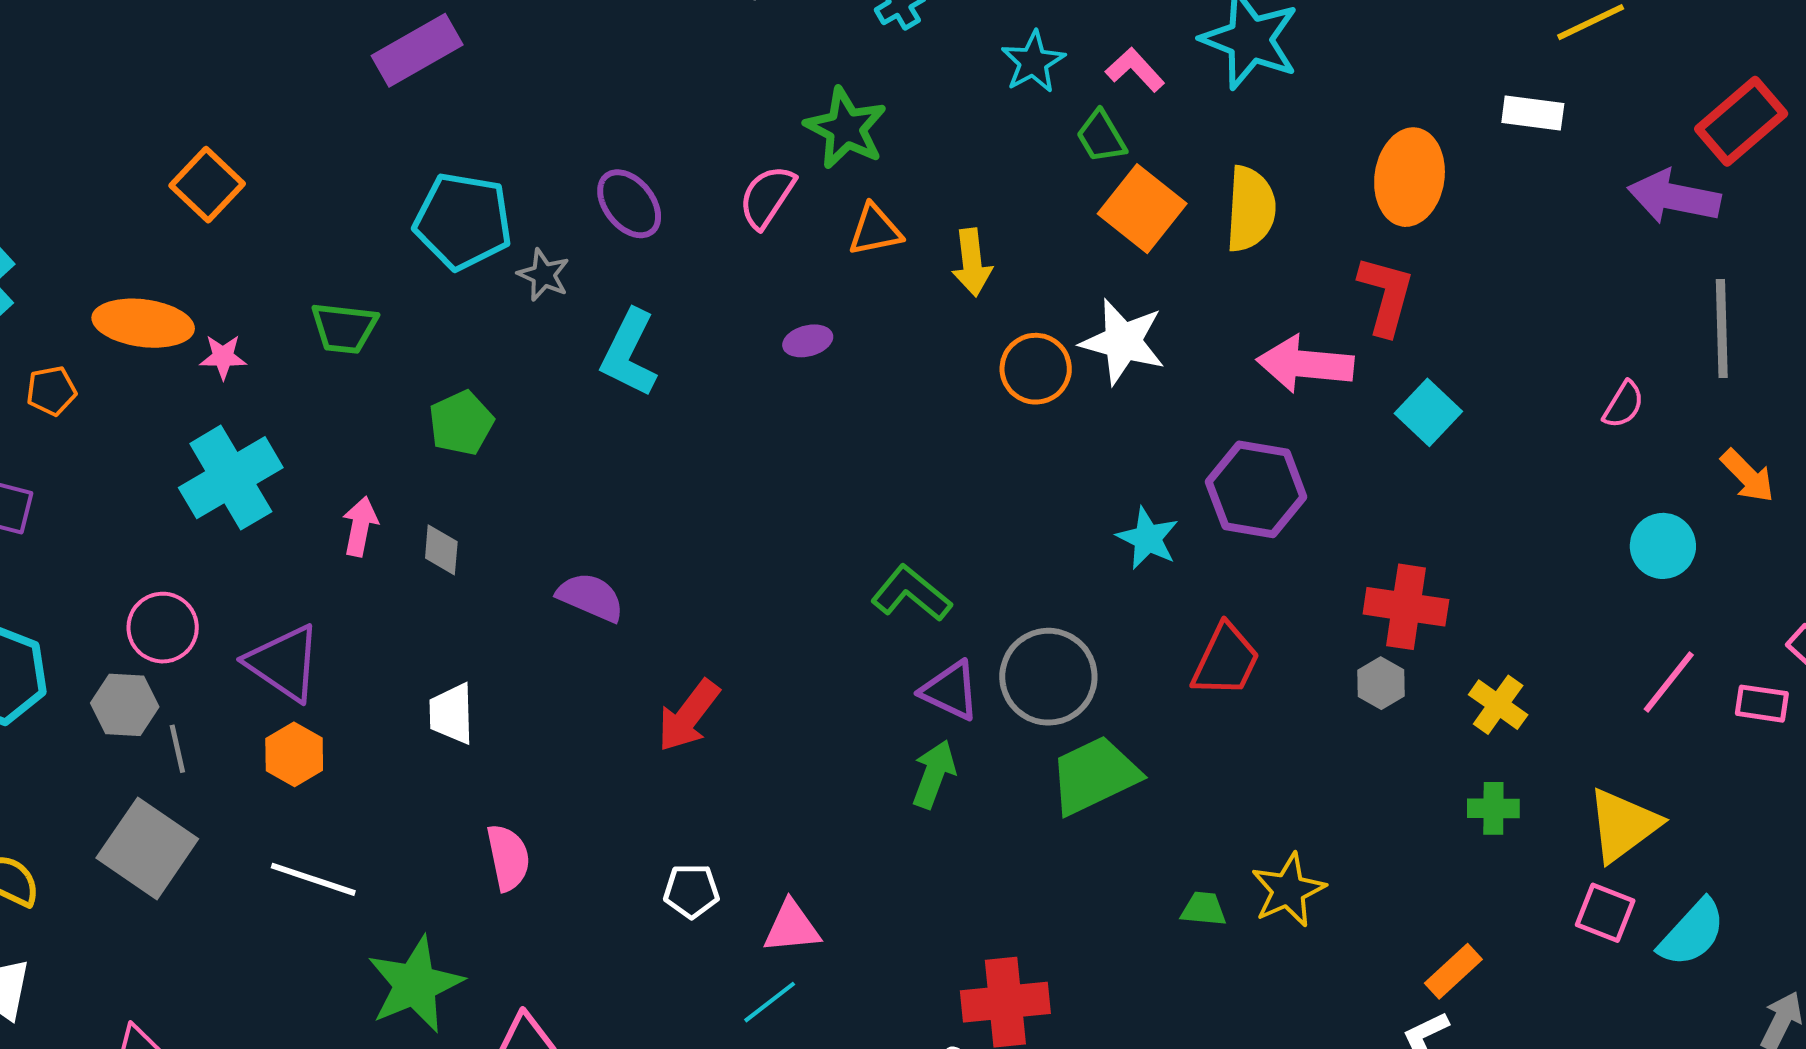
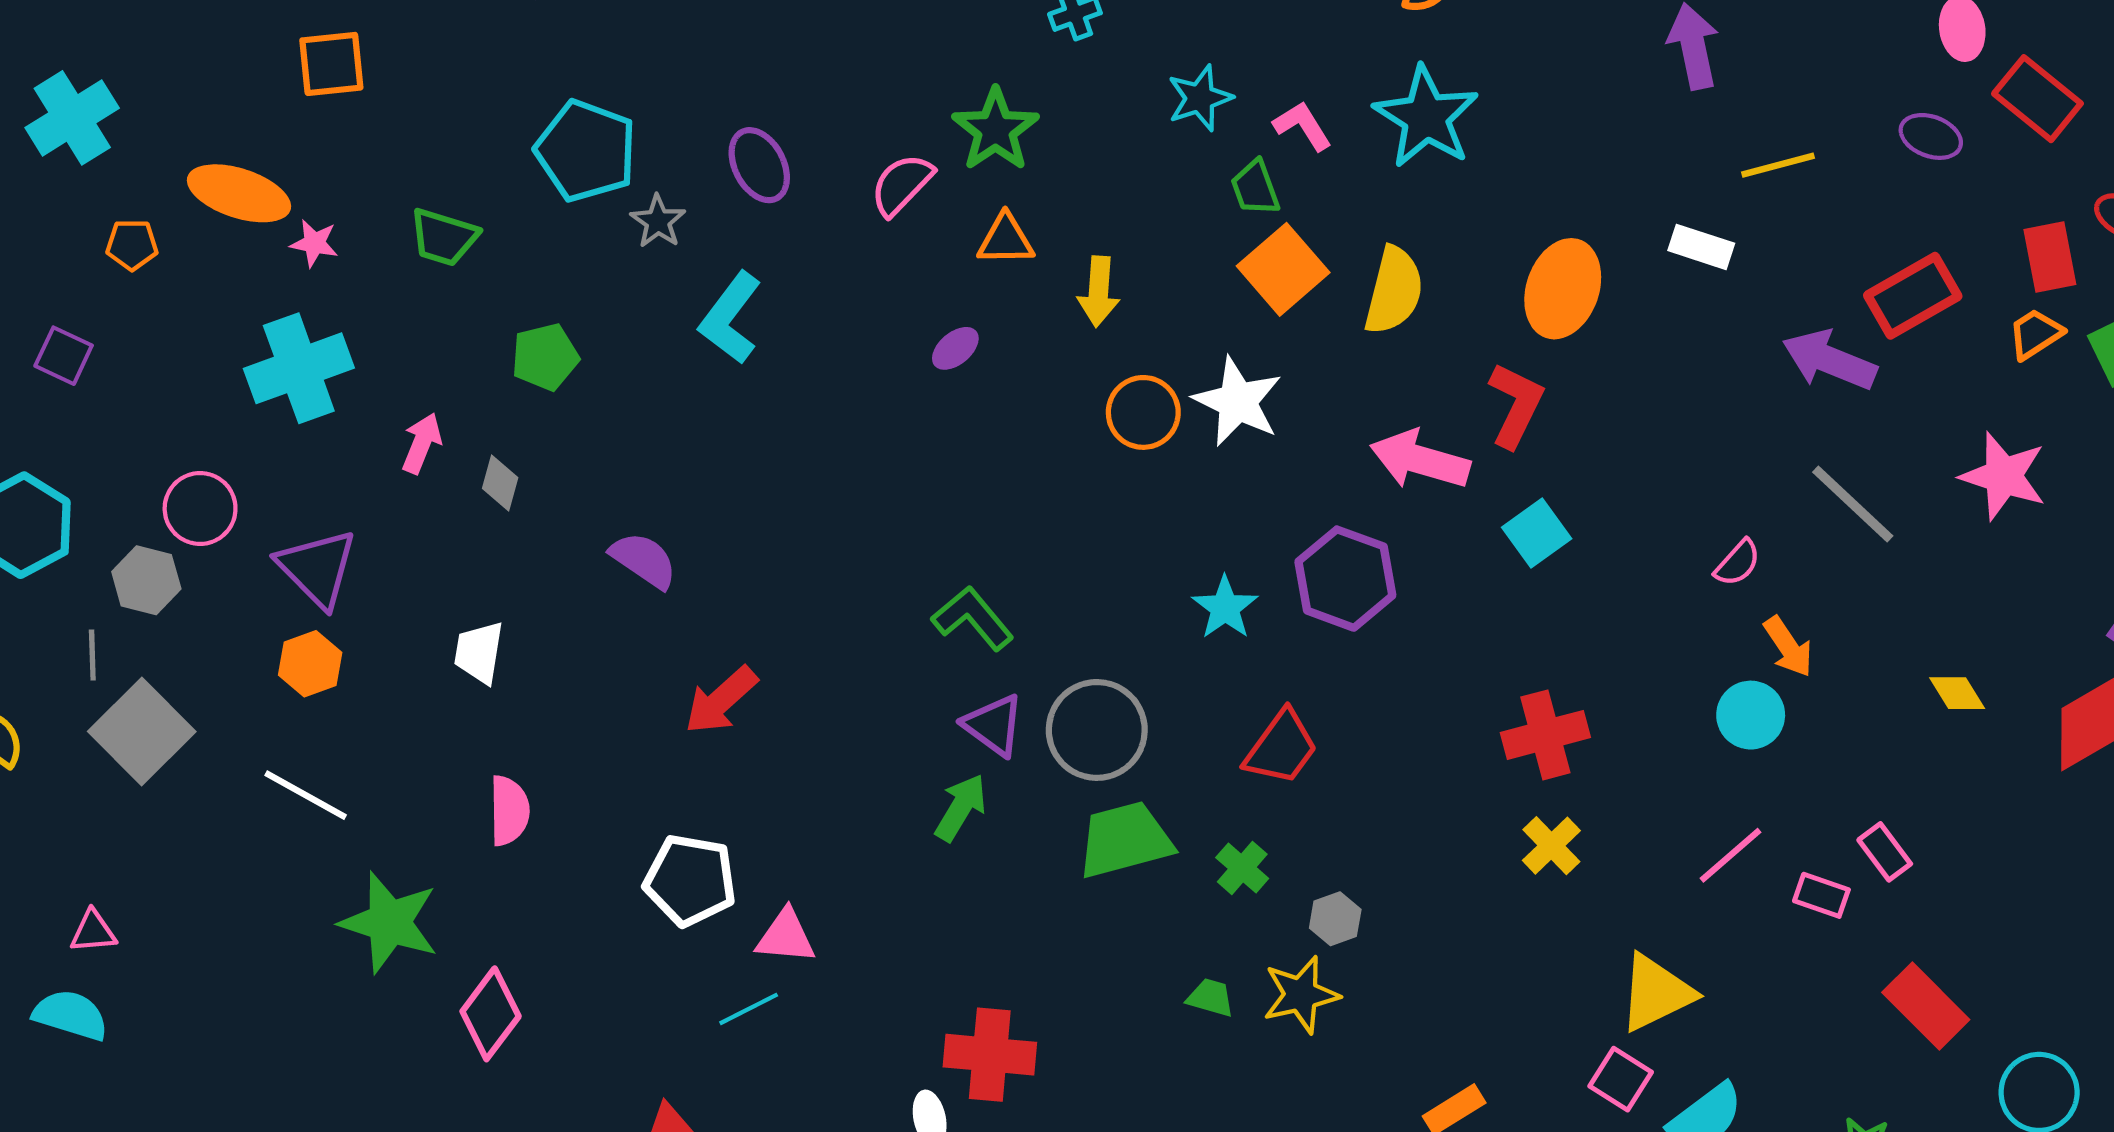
orange square: (207, 185) -> (331, 64), turned 30
gray line: (1722, 329) -> (1853, 504), turned -56
purple ellipse: (808, 341) -> (955, 348), moved, turned -36
orange arrow: (1748, 476) -> (1788, 647), moved
red cross: (1406, 607) -> (1545, 735), moved, turned -34
gray hexagon: (1381, 683) -> (1335, 919), moved
gray line: (177, 749) -> (92, 655), moved
green cross: (1493, 808) -> (1242, 868), moved, turned 30
white pentagon: (691, 891) -> (690, 880), size x1.6
green star: (415, 984) -> (389, 922), turned 30

